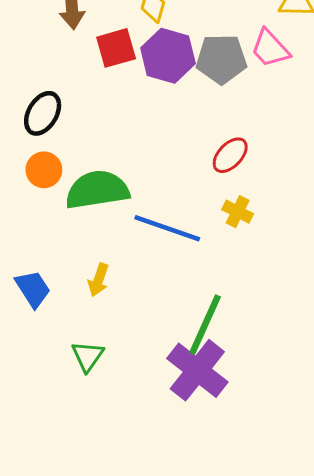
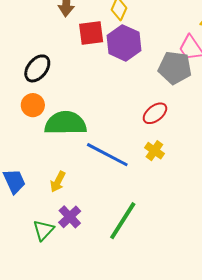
gray pentagon: (221, 59) -> (175, 68), moved
purple cross: (197, 370) -> (70, 217), moved, size x0.6

